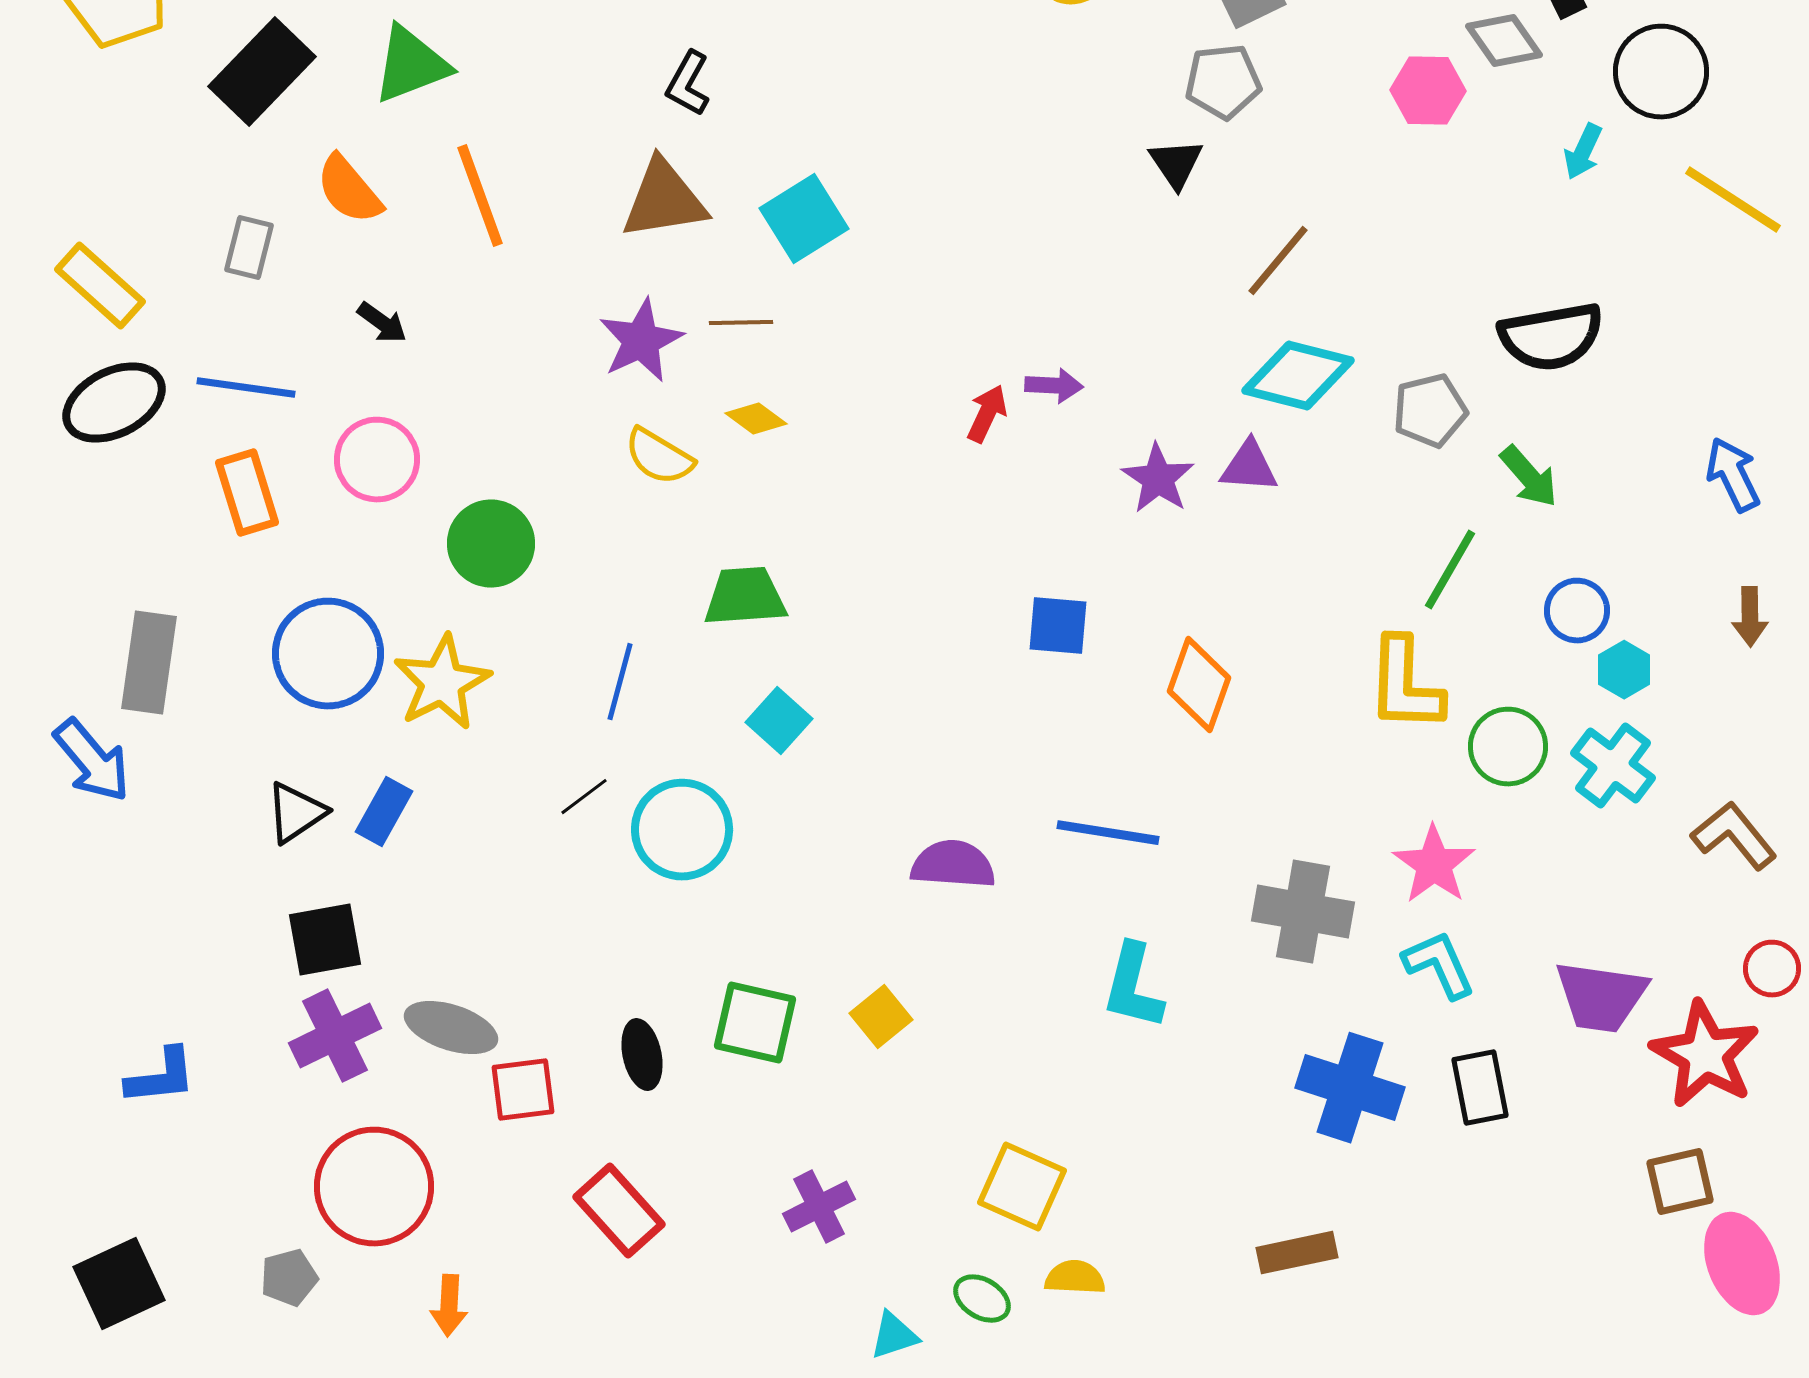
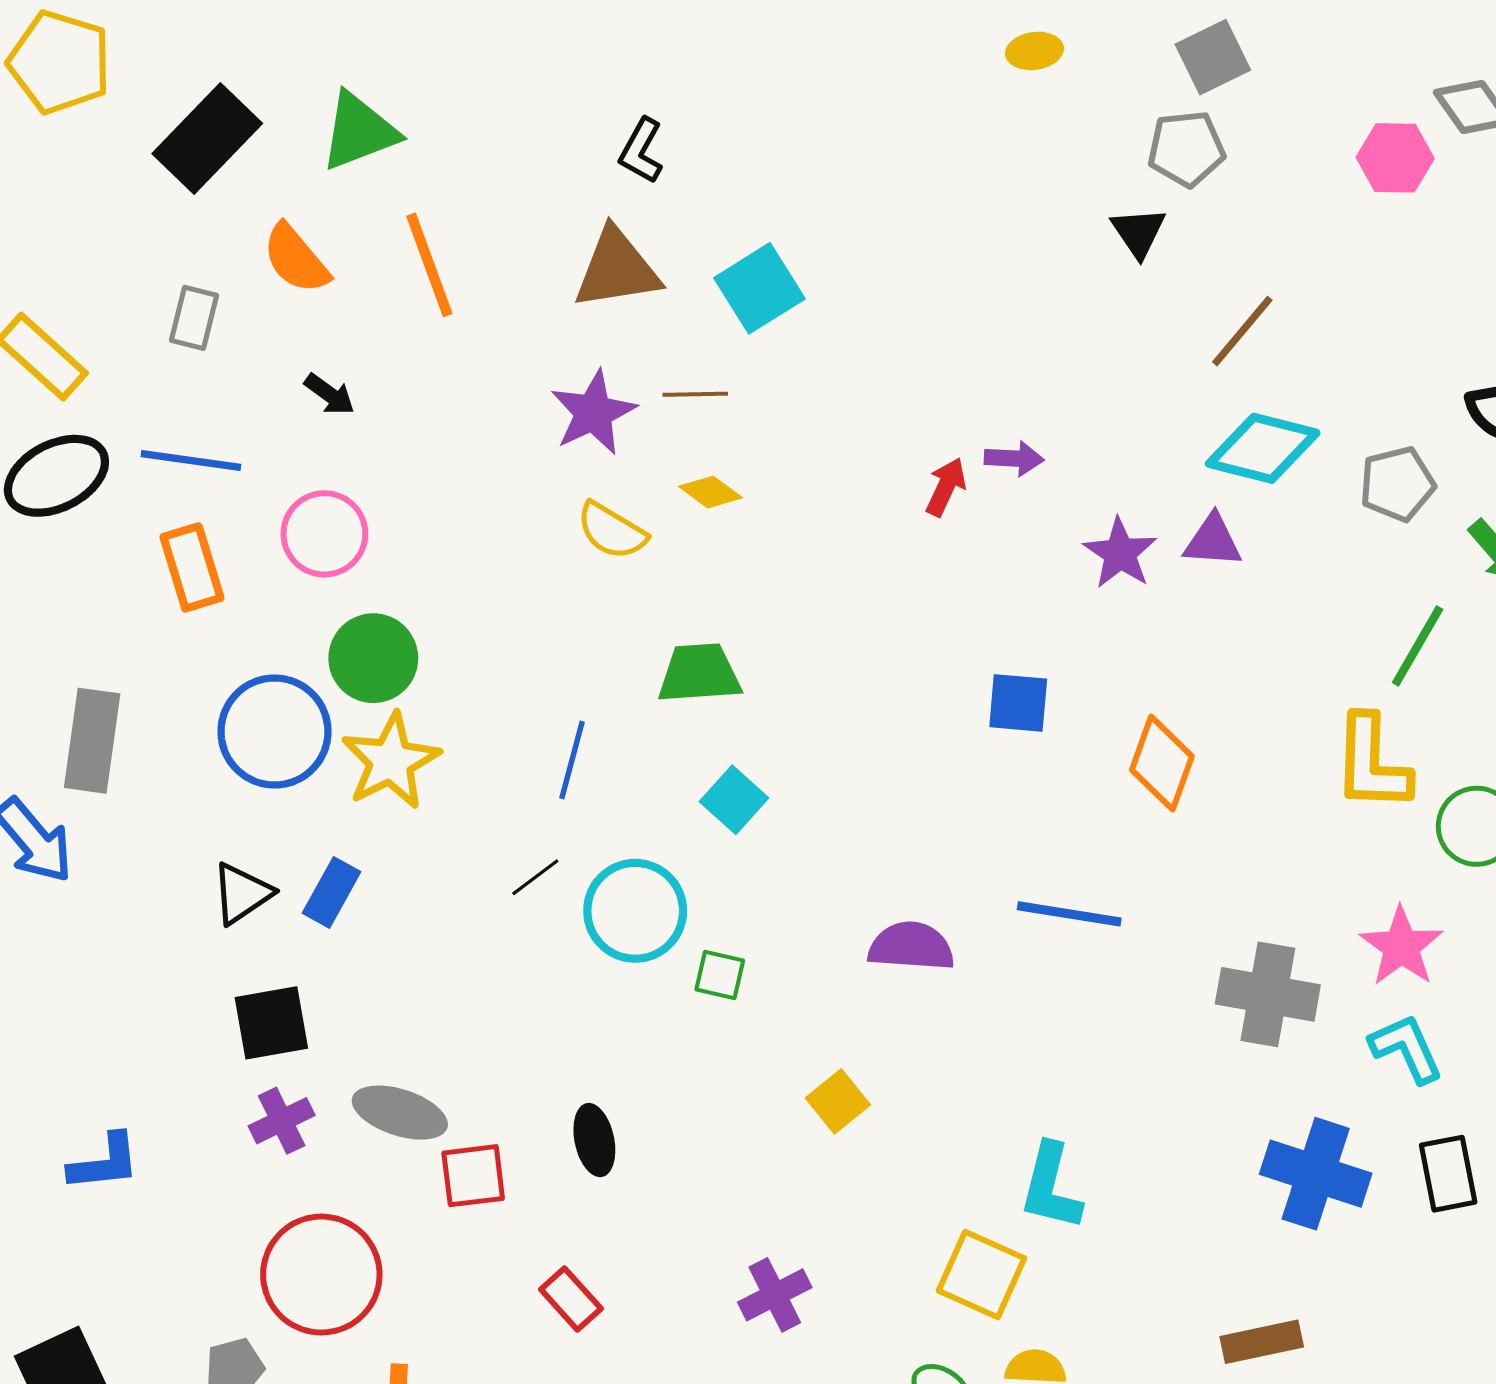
green circle: (491, 544) -> (373, 658), moved
cyan L-shape: (1133, 987) -> (1051, 1187), moved
green square: (755, 1023) -> (720, 975), moved, size x0.6
purple cross: (335, 1036) -> (282, 1121), size x0.7
red rectangle: (619, 1211) -> (571, 1299), size x0.7

